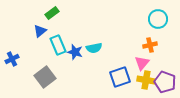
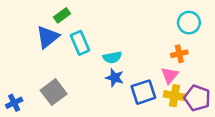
blue triangle: (40, 31) -> (48, 37), size x1.5
cyan rectangle: (58, 45) -> (80, 43), moved
blue star: (75, 52) -> (115, 78), moved
blue cross: (12, 59) -> (14, 103), moved

